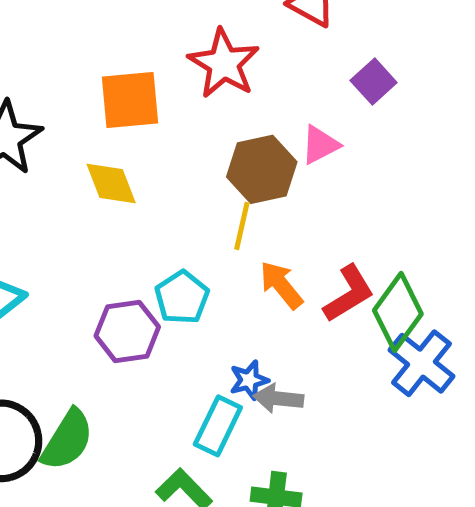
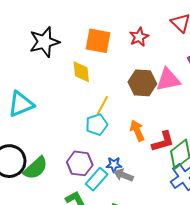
red star: (224, 63) -> (139, 37), size x0.7
pink triangle: (320, 145) -> (168, 80), size x1.5
yellow line: (242, 226) -> (103, 105), moved
purple hexagon: (127, 331) -> (80, 163), moved

